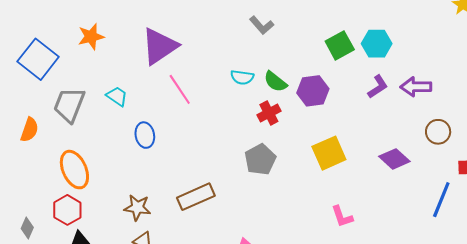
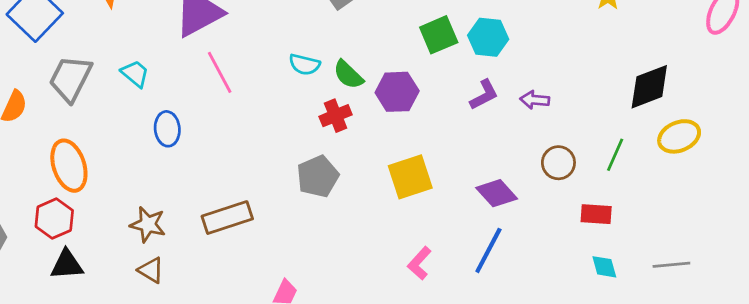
purple arrow: (416, 87) -> (535, 100), size x0.7
blue line: (441, 200) -> (488, 250), moved
pink L-shape: (342, 217) -> (419, 263), turned 55

